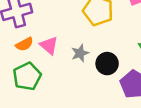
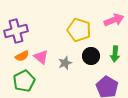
black circle: (107, 64) -> (91, 56), moved

